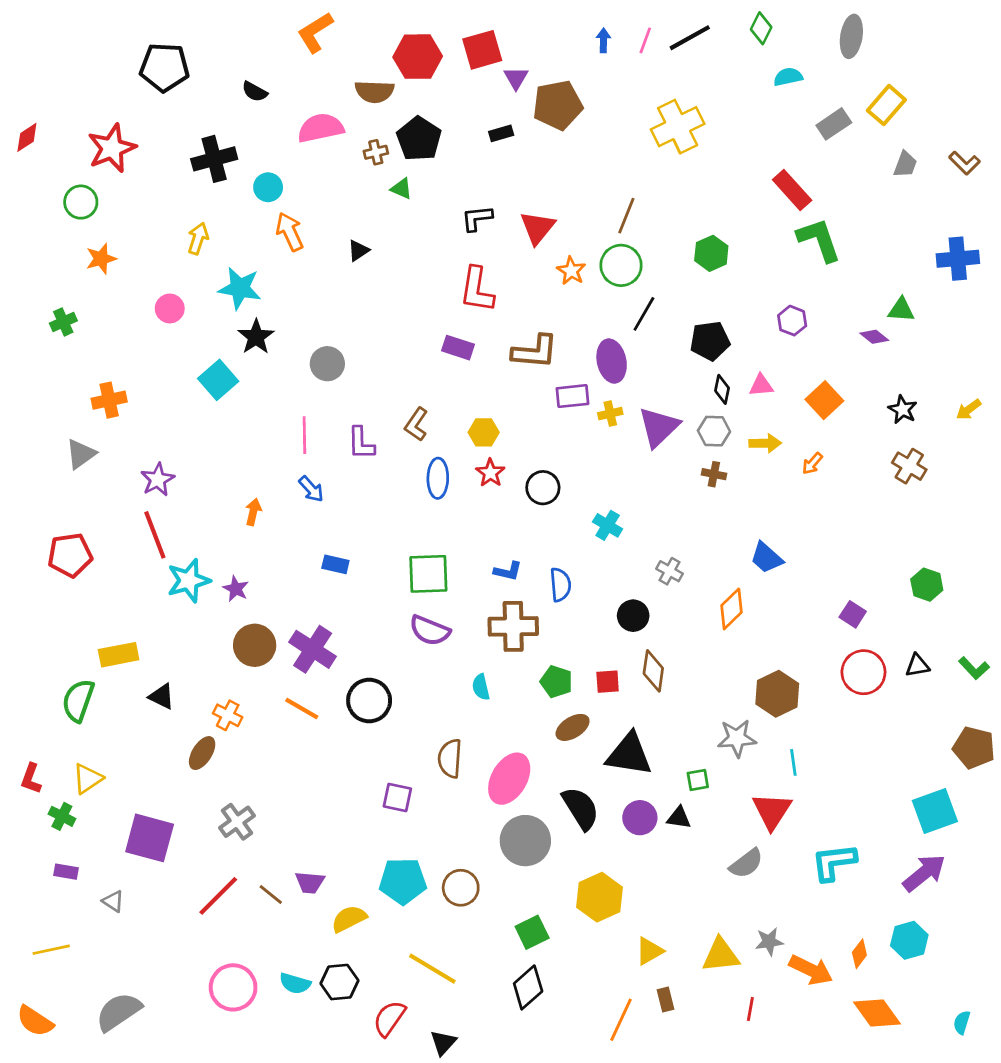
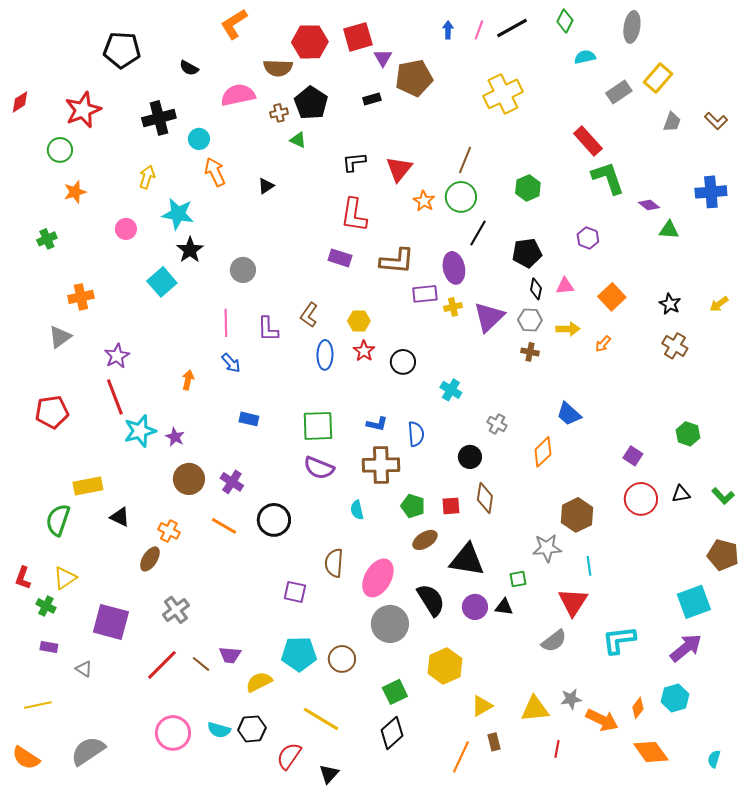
purple diamond: (874, 337) -> (649, 205), moved
purple cross: (313, 649) -> (232, 482), size x0.7

